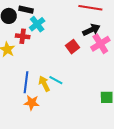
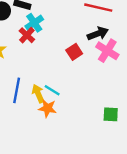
red cross: (23, 36) -> (27, 35), moved, turned 32
pink cross: (100, 44) -> (107, 51), turned -30
orange star: (32, 103) -> (47, 108), moved

